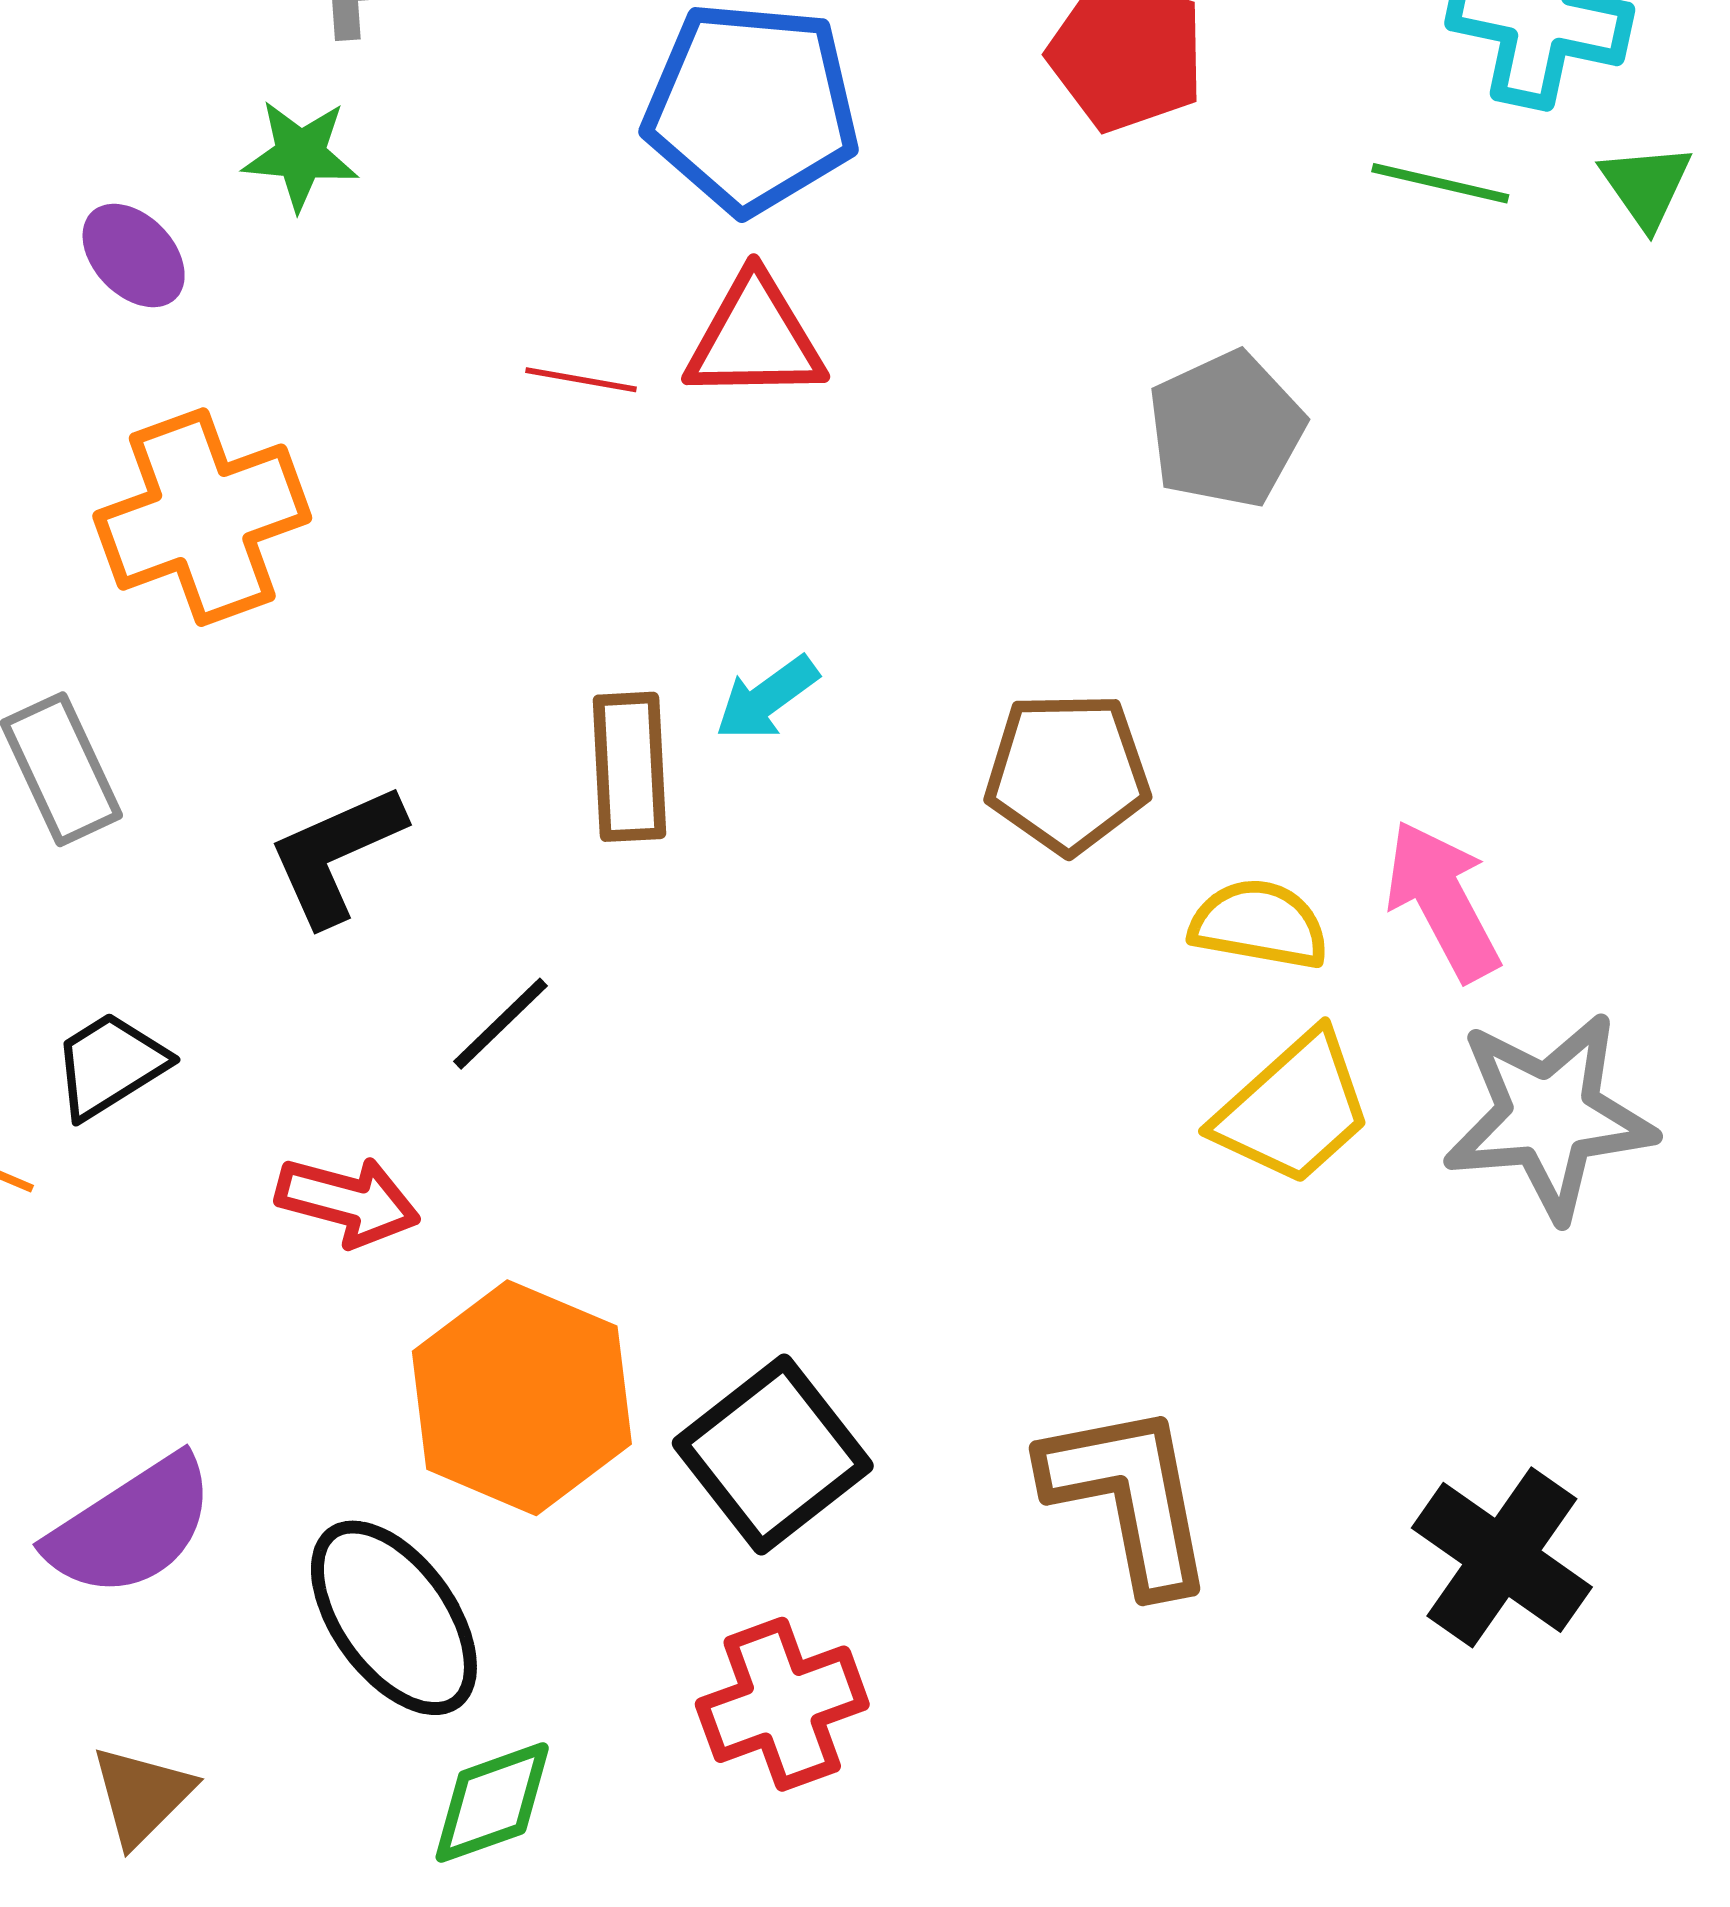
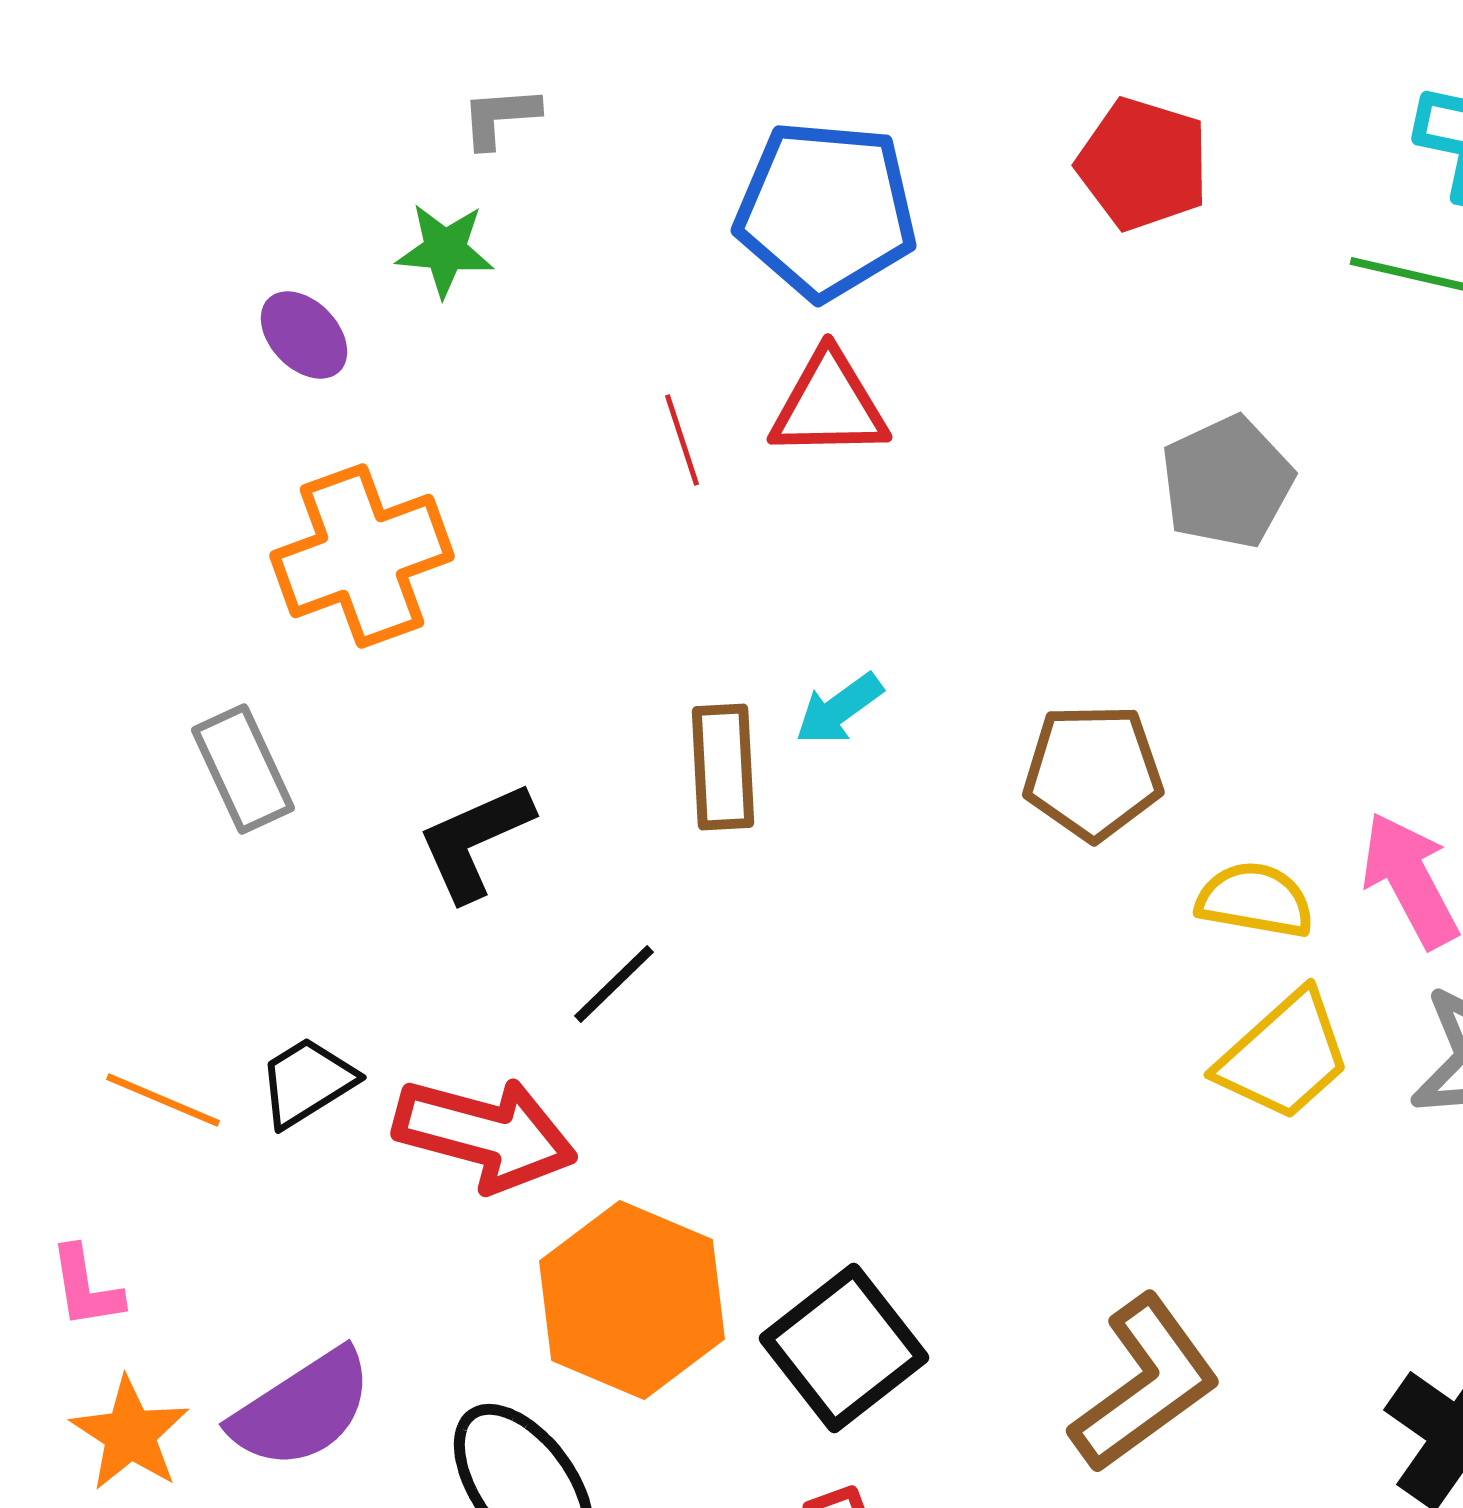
red line: (581, 380) -> (682, 440), turned 62
black trapezoid: (110, 1065) -> (307, 1082), moved
red arrow: (348, 1201) -> (485, 1134), size x1.5
brown L-shape: (1129, 1497) -> (1145, 1384), turned 65

